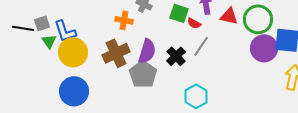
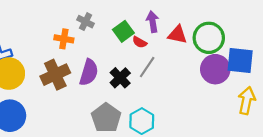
green square: (179, 13) -> (123, 31), turned 36
gray pentagon: (143, 74) -> (106, 118), moved

